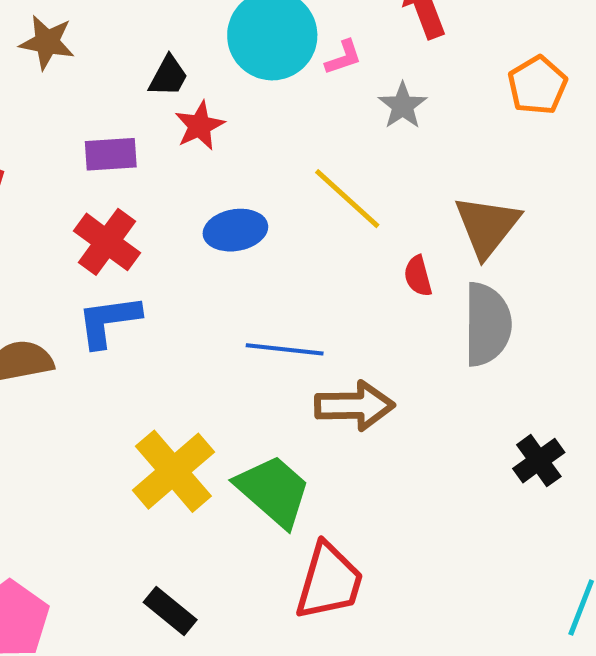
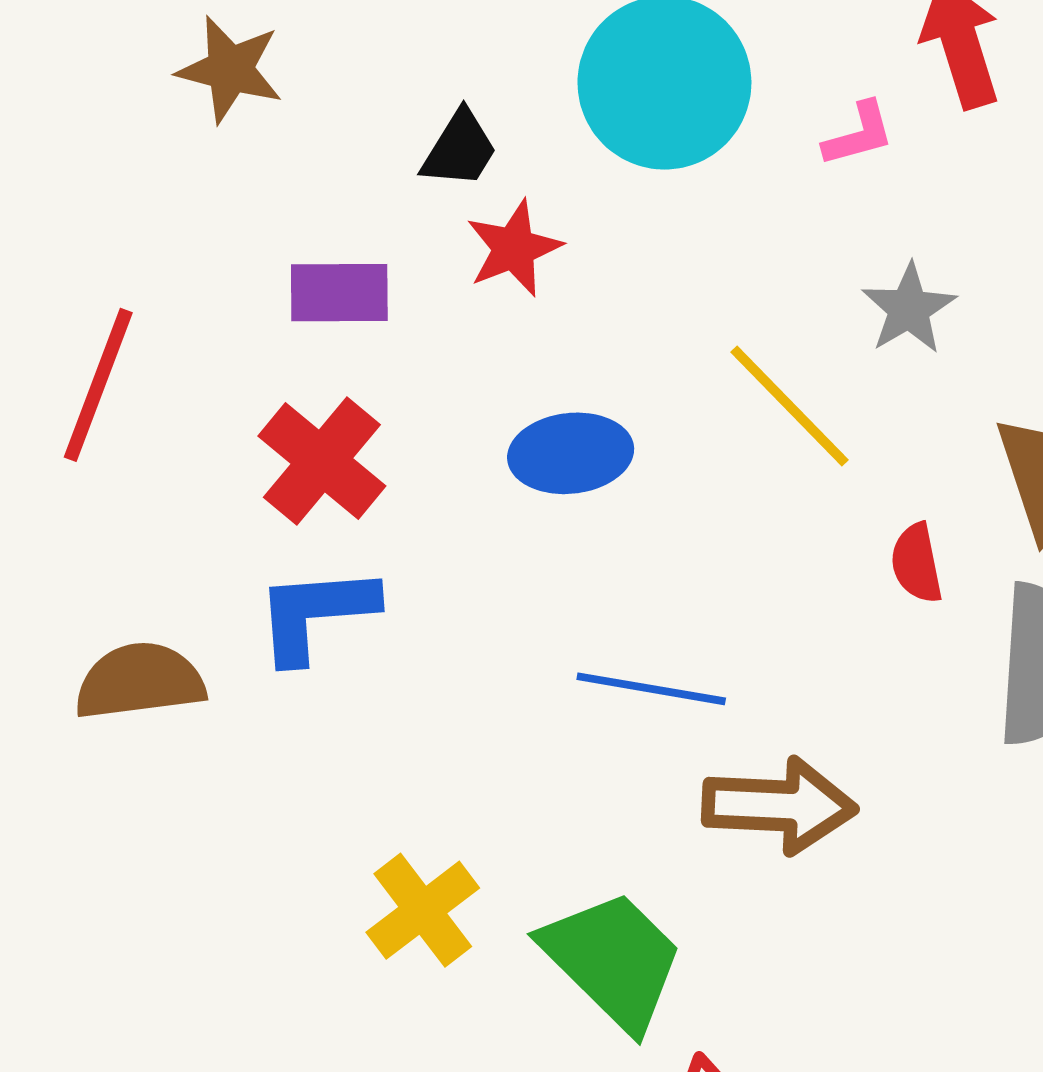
pink L-shape: (343, 57) -> (859, 134), moved
gray star: (403, 106) -> (909, 309), moved
yellow cross: (173, 471) -> (423, 910), size x0.7

